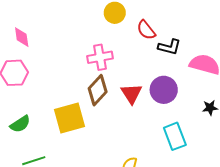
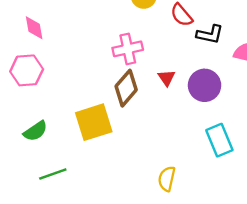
red triangle: (132, 94) -> (167, 78), moved, size x0.7

